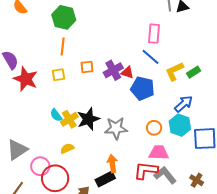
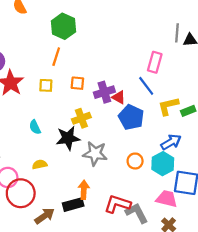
yellow cross: (69, 119) -> (81, 118), moved
pink trapezoid: (159, 153) -> (167, 199), moved

